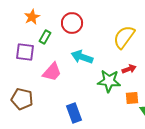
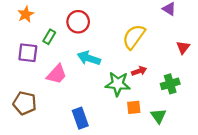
orange star: (32, 17) -> (26, 14), moved
orange square: (132, 98) -> (134, 107), moved

